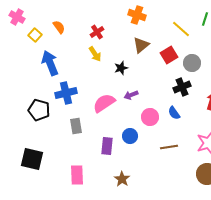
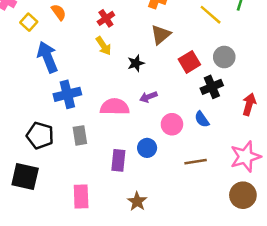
red square: (169, 55) -> (189, 62), moved
pink semicircle: (104, 103) -> (115, 107), turned 35
black pentagon: (39, 110) -> (40, 135), moved

